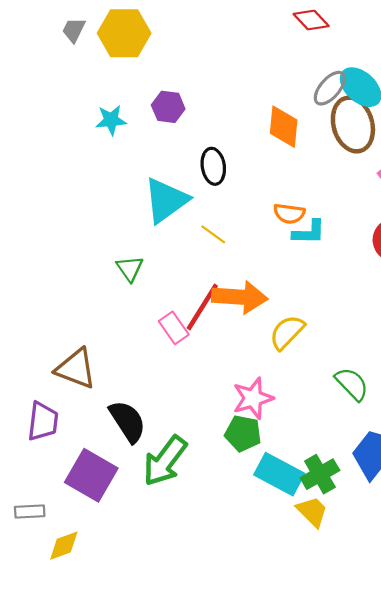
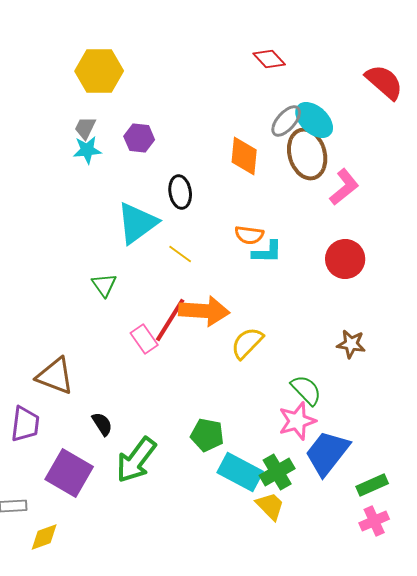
gray trapezoid: (74, 30) -> (85, 128), moved
pink star: (253, 398) -> (297, 421), moved
black semicircle: (128, 421) -> (102, 424), size x0.6

